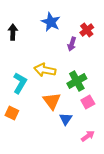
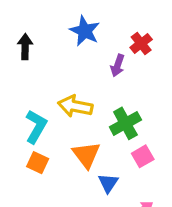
orange square: (12, 113) -> (38, 163), moved

